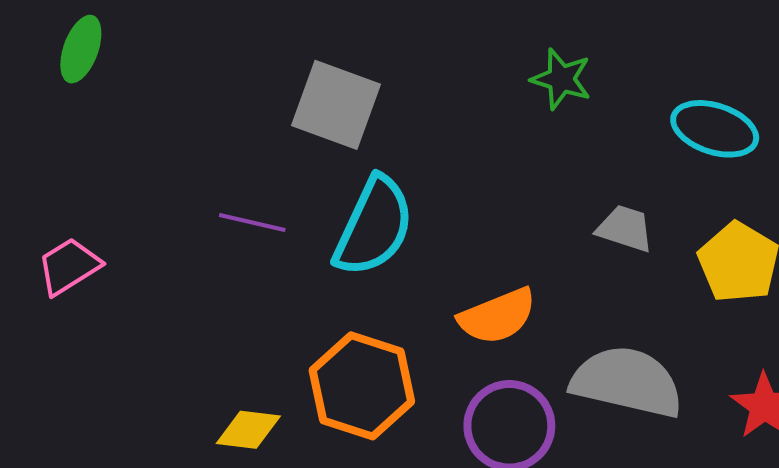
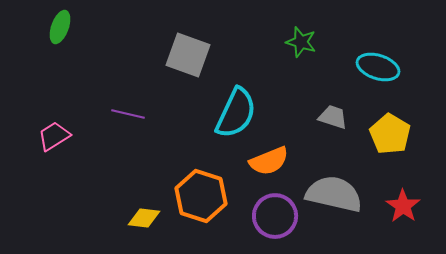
purple line: (252, 222) -> (128, 114), moved
cyan semicircle: (374, 226) -> (236, 113), moved

